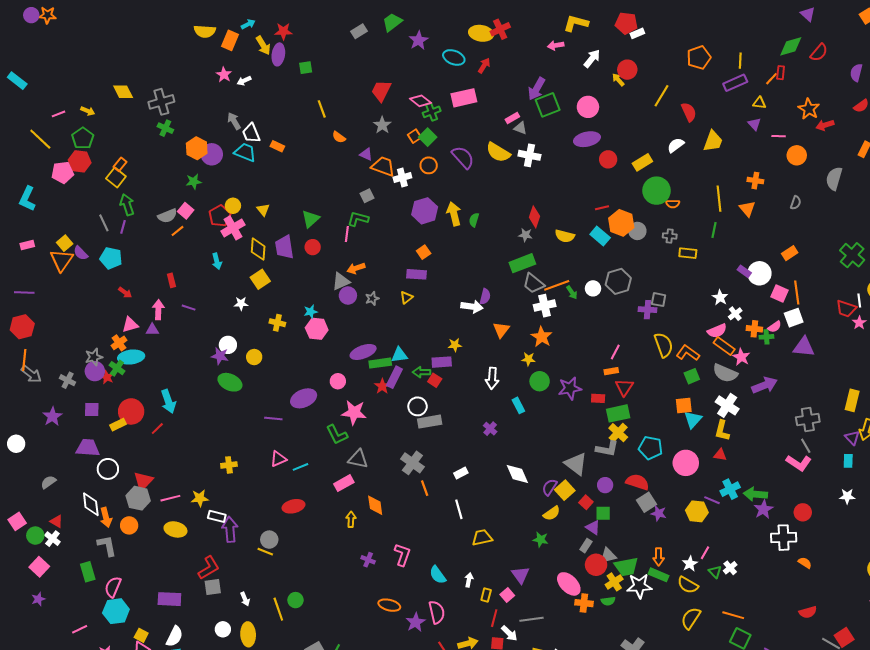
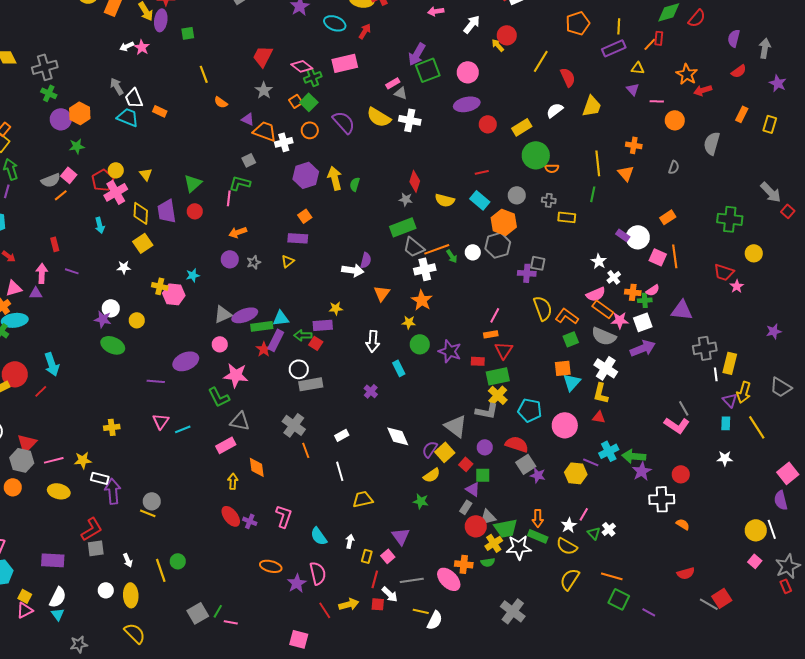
pink star: (224, 75) -> (142, 47), moved
purple circle: (212, 154) -> (61, 119), moved
orange hexagon: (621, 223) -> (504, 222), moved
green cross: (852, 255) -> (730, 219), turned -35
gray triangle: (341, 281) -> (223, 314), moved
white line: (859, 301) -> (716, 374), moved
white square: (794, 318) -> (643, 322), moved
pink hexagon: (317, 329) -> (174, 294), moved
pink star: (741, 357) -> (620, 320), turned -30
purple star: (570, 388) -> (450, 351), turned 30
gray cross: (808, 420) -> (705, 348), moved
pink triangle: (278, 459) -> (161, 421), turned -30
red ellipse: (293, 506) -> (231, 516), moved, turned 65
pink ellipse: (569, 584) -> (449, 579), moved

